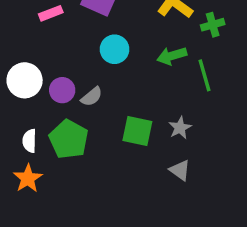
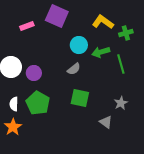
cyan circle: (115, 49) -> (79, 45), moved
gray semicircle: (92, 97) -> (74, 69), moved
gray star: (180, 128) -> (121, 103), moved

